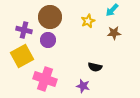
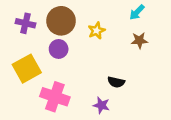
yellow star: (88, 21) -> (97, 31), moved
purple cross: (24, 30) -> (25, 23), moved

